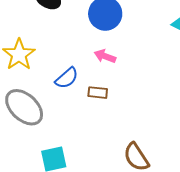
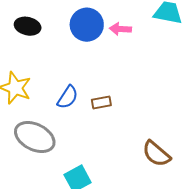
pink arrow: (105, 56) -> (120, 29), moved

